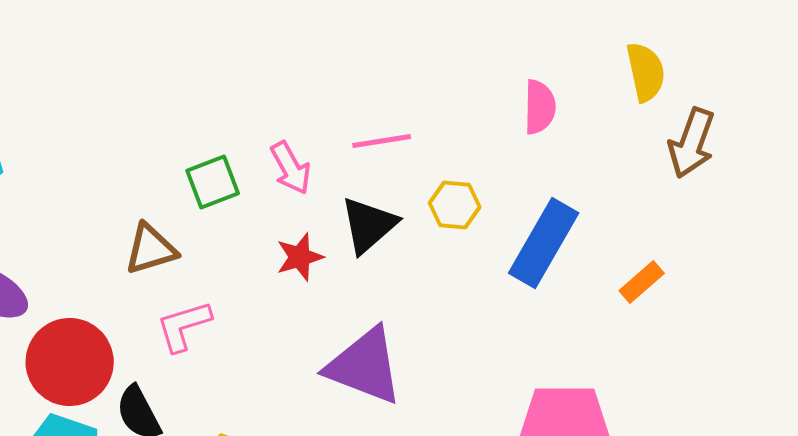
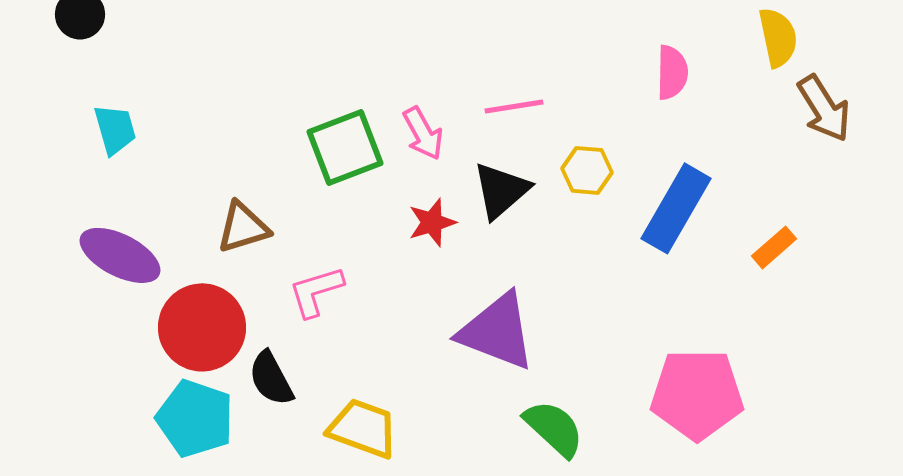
brown arrow: (692, 143) -> (824, 108), turned -52
green square: (213, 182) -> (345, 147), size x1.4
brown triangle: (151, 249) -> (243, 227), moved

